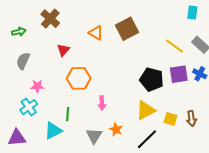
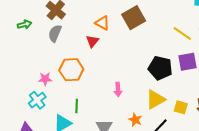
red triangle: (63, 50) -> (92, 41), moved
gray semicircle: (23, 61) -> (55, 33), moved
orange hexagon: (79, 78) -> (71, 70), moved
pink arrow: (102, 103) -> (118, 90), moved
orange star: (116, 129) -> (135, 120), moved

